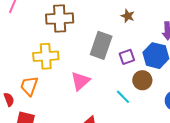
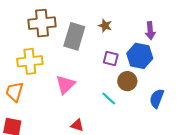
brown star: (128, 16) -> (105, 26), moved
gray rectangle: (101, 45) -> (74, 36), moved
purple square: (127, 57) -> (111, 59), turned 35

